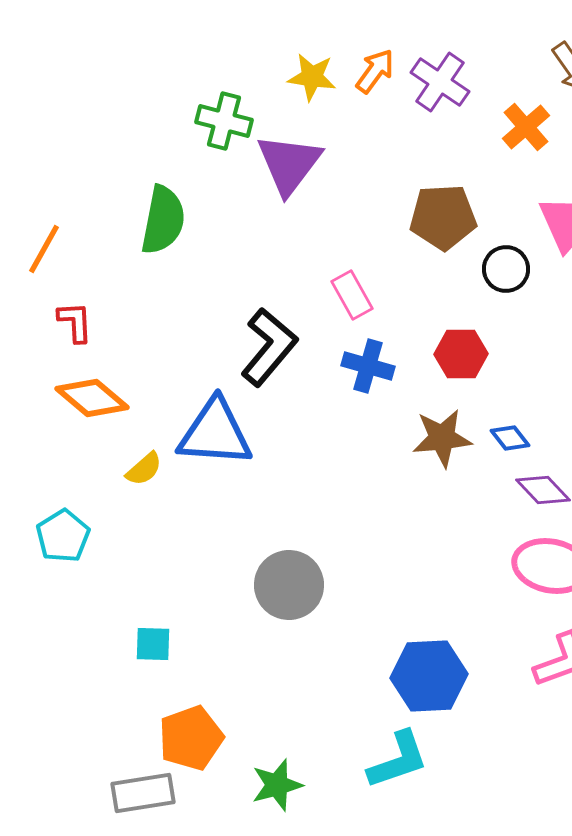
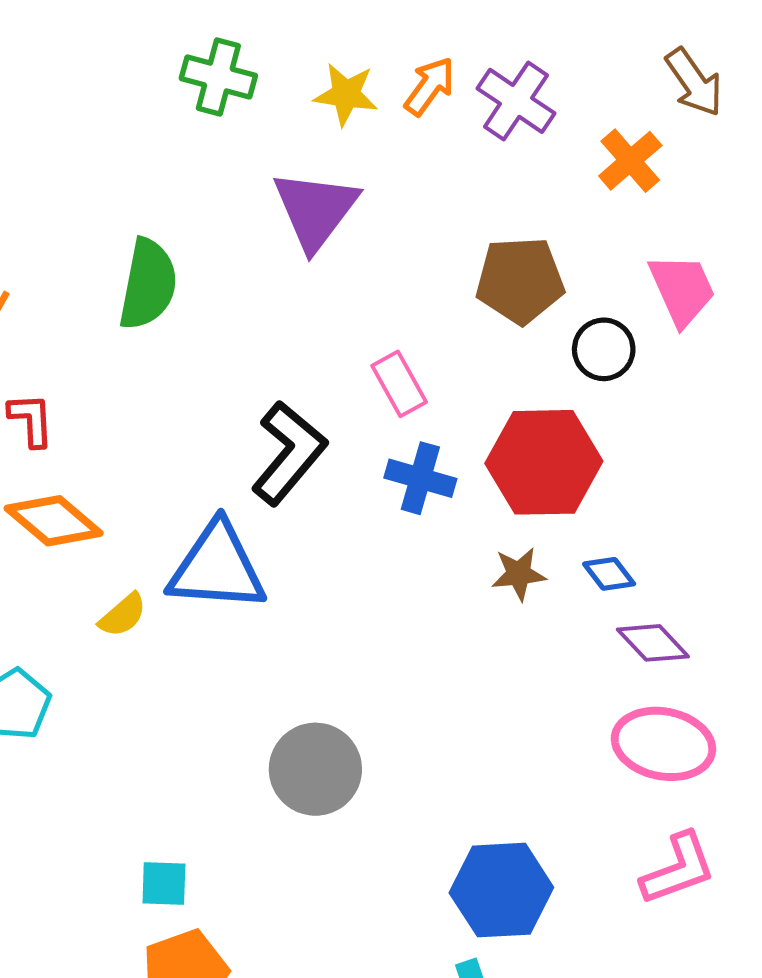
green cross: (224, 121) -> (218, 77), moved
red hexagon: (461, 354) -> (544, 462), size x1.6
brown star: (442, 438) -> (519, 574), size x0.7
cyan square: (153, 644) -> (164, 883), moved

